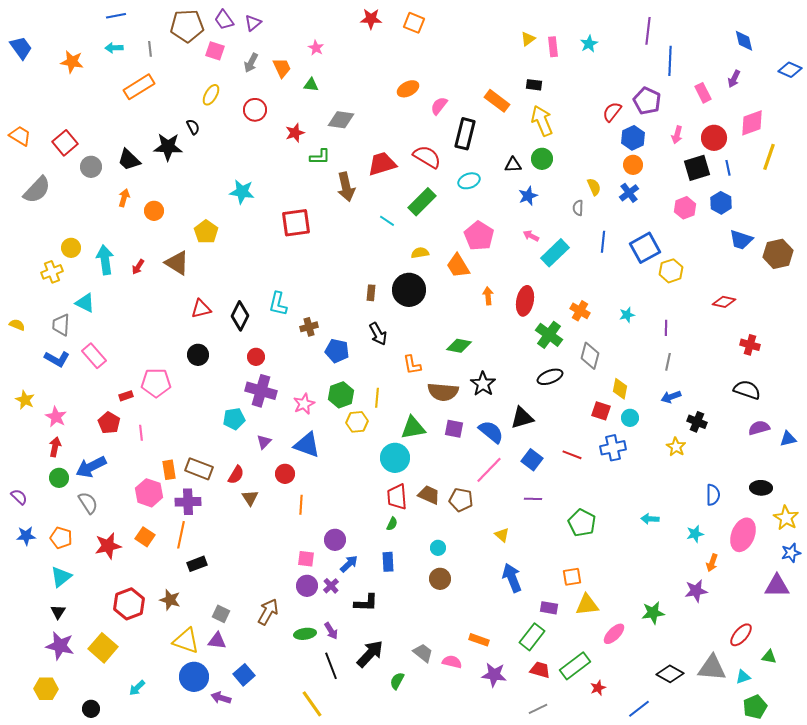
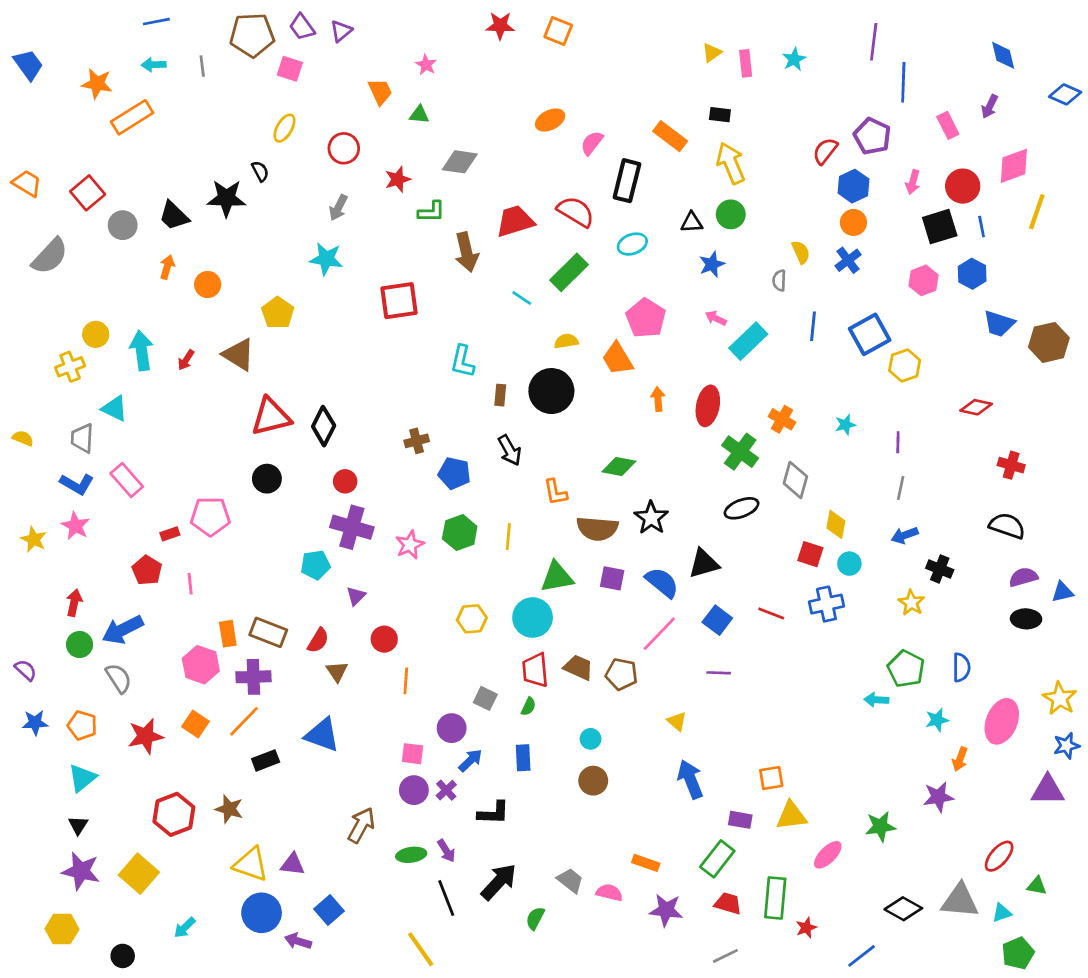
gray arrow: (251, 63) -> (338, 208), moved
orange rectangle: (139, 87) -> (132, 117), moved
cyan L-shape: (278, 304) -> (462, 361), moved
red triangle: (201, 309) -> (271, 417), size x1.5
pink star: (56, 417) -> (75, 526), moved
yellow hexagon: (357, 422) -> (472, 619), moved
blue triangle: (307, 445) -> (322, 735), moved
black ellipse: (761, 488) -> (1026, 619), moved
green pentagon: (582, 523) -> (906, 669), moved
orange line: (181, 535) -> (244, 721), turned 32
gray square: (221, 614) -> (485, 698), moved
green rectangle: (575, 666) -> (775, 898), turned -48

